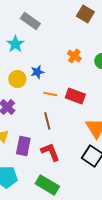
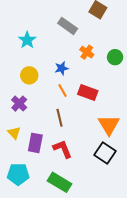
gray rectangle: (30, 21) -> (68, 26), moved
blue star: (37, 72) -> (62, 68), moved
orange line: (50, 94) -> (63, 90), turned 48

